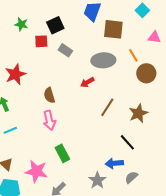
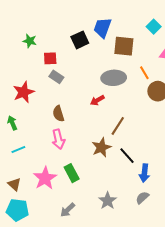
black square: (55, 25) -> (80, 40), moved
gray rectangle: (65, 50) -> (56, 77), moved
brown star: (138, 113) -> (101, 147), moved
black line: (127, 142) -> (127, 156), moved
blue arrow: (114, 163) -> (144, 173), moved, turned -78
pink star: (36, 171) -> (45, 178), moved, turned 30

